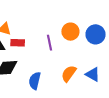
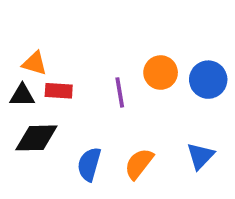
orange semicircle: (69, 74) -> (139, 164), moved
blue triangle: (93, 74) -> (200, 156), turned 42

